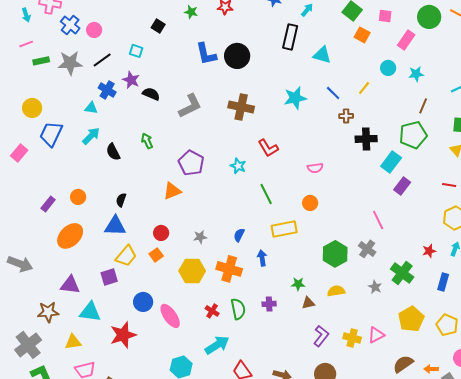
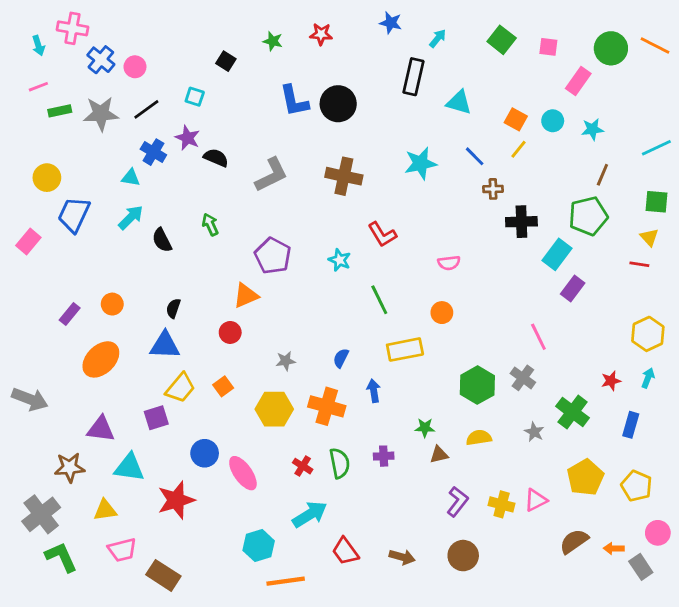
orange square: (362, 35) -> (516, 119), moved
red line: (449, 185) -> (639, 264), moved
red circle: (161, 233) -> (230, 332), moved

